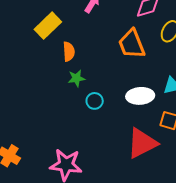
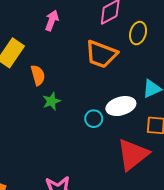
orange trapezoid: (132, 44) -> (101, 54), turned -36
cyan circle: (95, 101) -> (94, 119), moved

